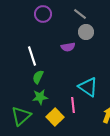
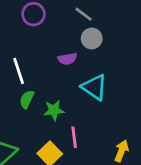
cyan triangle: (88, 87) -> (94, 87), moved
green star: (40, 97) -> (54, 110), moved

